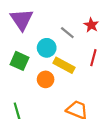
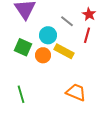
red line: (93, 58) -> (87, 35), moved
orange circle: (46, 79) -> (43, 55), moved

